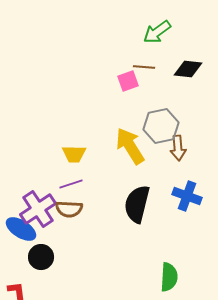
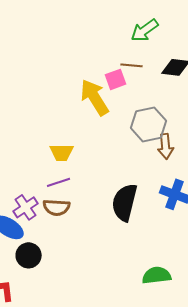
yellow arrow: (130, 146) -> (95, 97), moved
purple cross: (38, 209) -> (26, 207), size x0.7
green semicircle: (169, 277) -> (157, 275), turned -100

